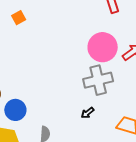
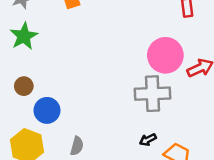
black arrow: (88, 113) -> (148, 140), moved

